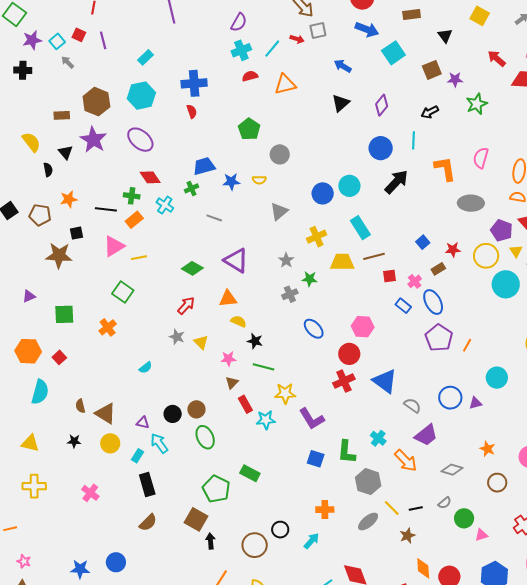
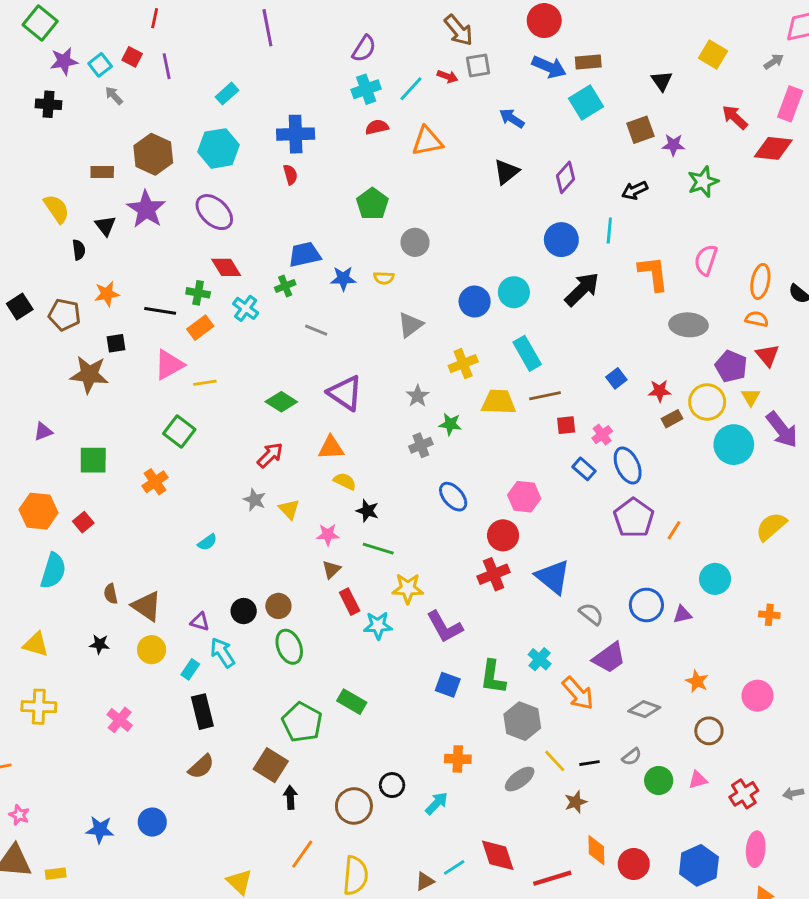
brown rectangle: (412, 14) -> (588, 62), moved
brown rectangle: (438, 269) -> (672, 419), moved
pink triangle: (481, 535) -> (698, 780), moved

